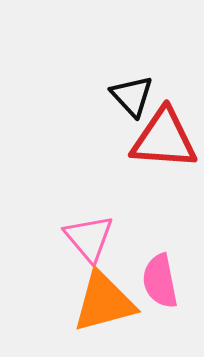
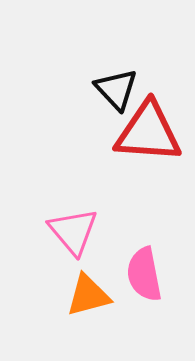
orange triangle: (104, 302) -> (88, 295), size x0.7

